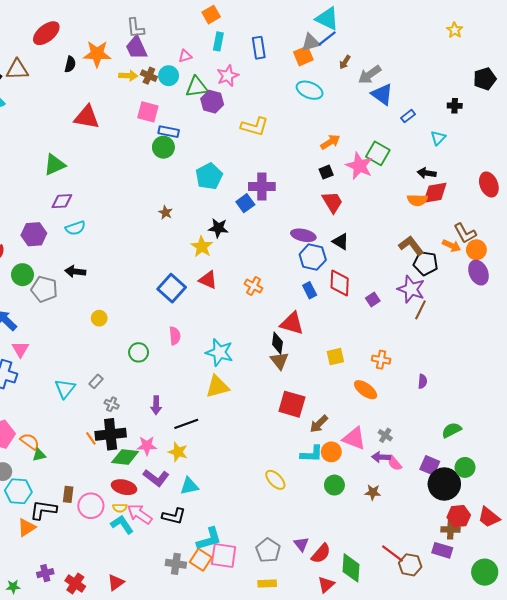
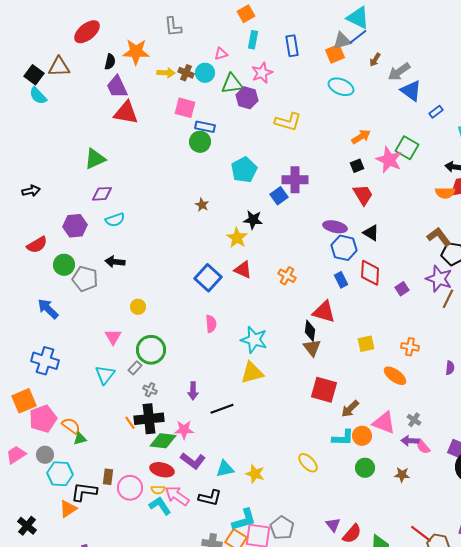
purple trapezoid: (136, 48) -> (117, 87), moved
pink triangle: (20, 349) -> (113, 337), moved
green circle: (139, 352) -> (151, 350), moved, size x1.5
yellow star: (178, 452) -> (255, 474), moved
gray pentagon: (268, 550) -> (282, 528), moved

